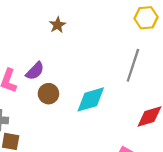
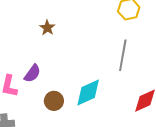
brown circle: (48, 94) -> (54, 101), moved

